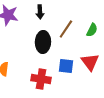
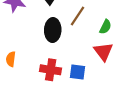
green semicircle: (92, 30) -> (105, 27), moved
blue square: (66, 66) -> (77, 72), moved

